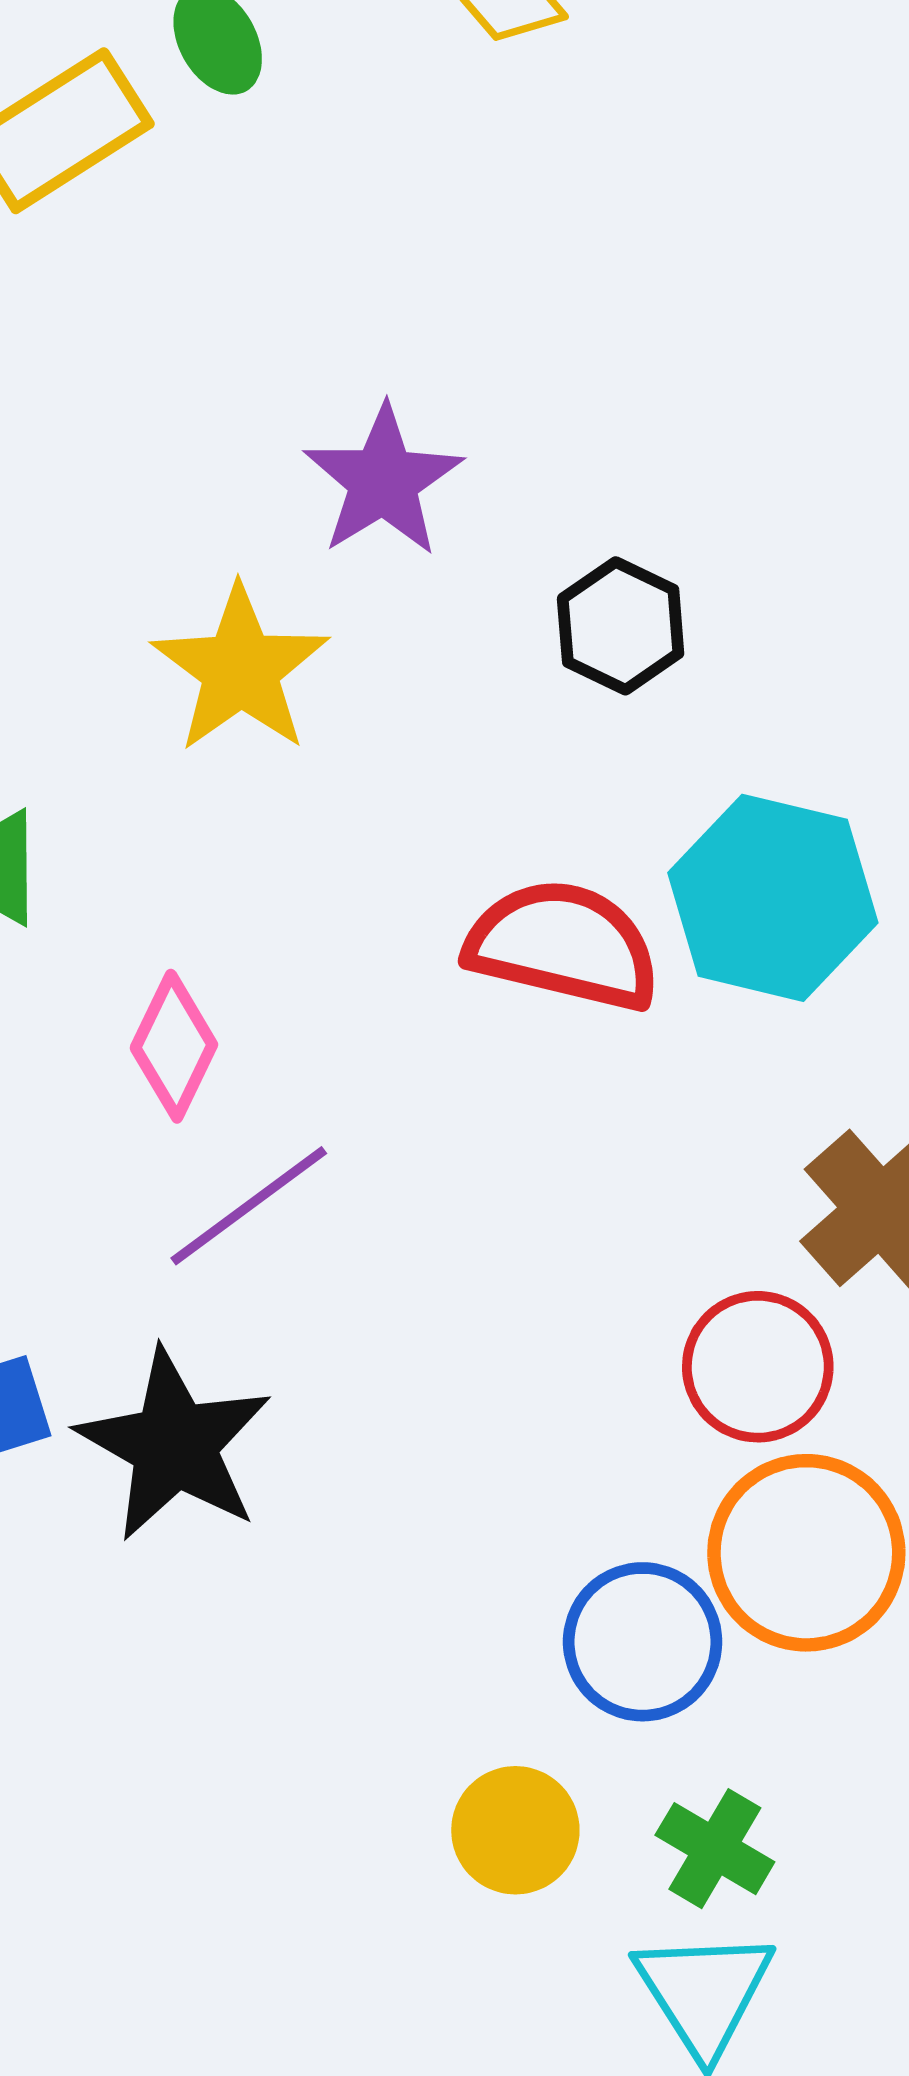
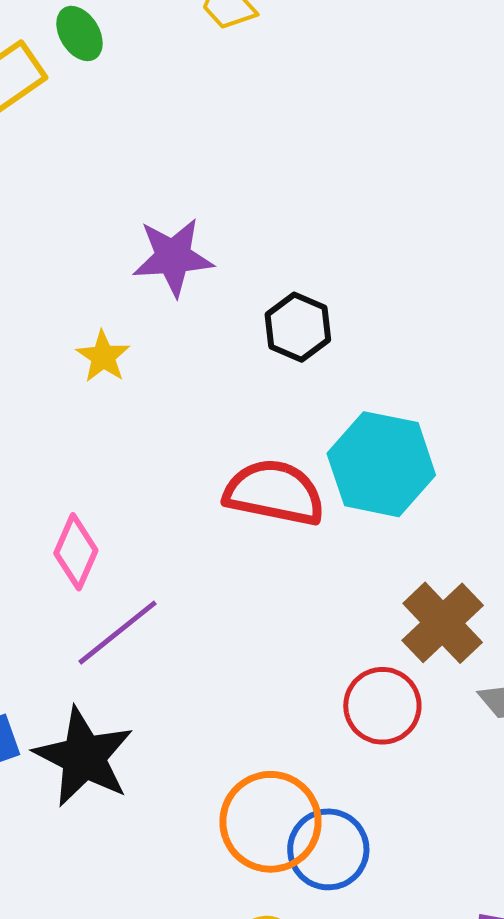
purple star: (383, 481) -> (173, 257), turned 30
yellow star: (240, 669) -> (103, 357), size x0.6
orange circle: (806, 1553) -> (271, 822), moved

